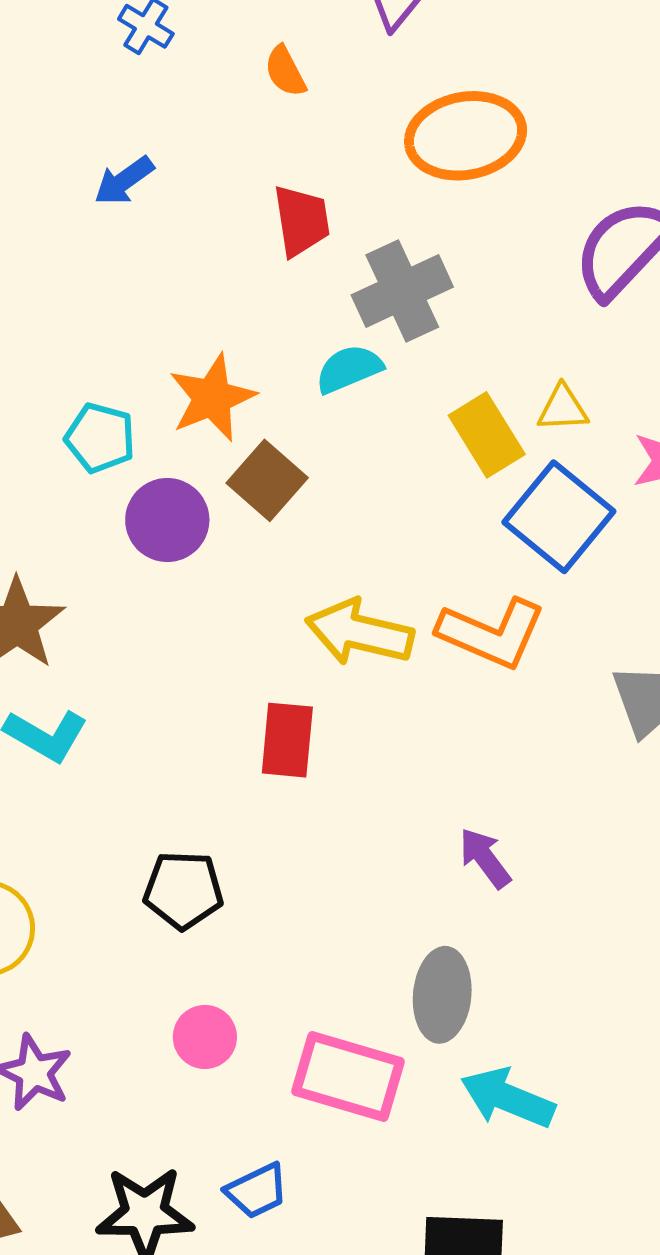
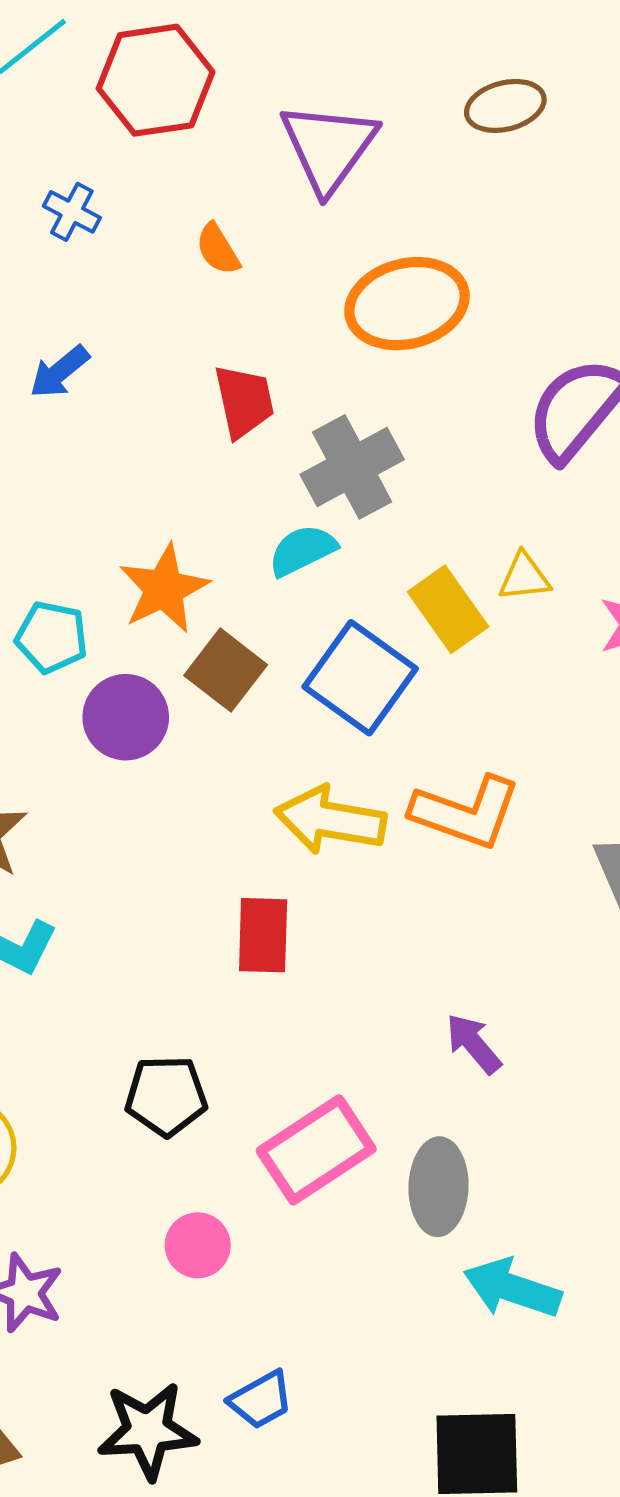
blue square: (559, 517) -> (360, 678), moved
pink rectangle: (348, 1076) -> (316, 1150), moved, turned -46

